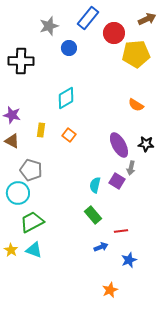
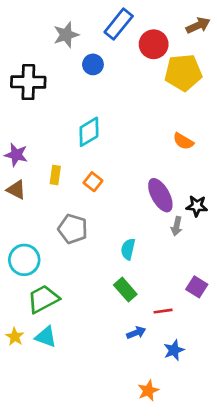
black star: (146, 144) -> (197, 206), moved
gray pentagon: (31, 170) -> (73, 229), moved
purple square: (117, 181) -> (197, 287), moved

